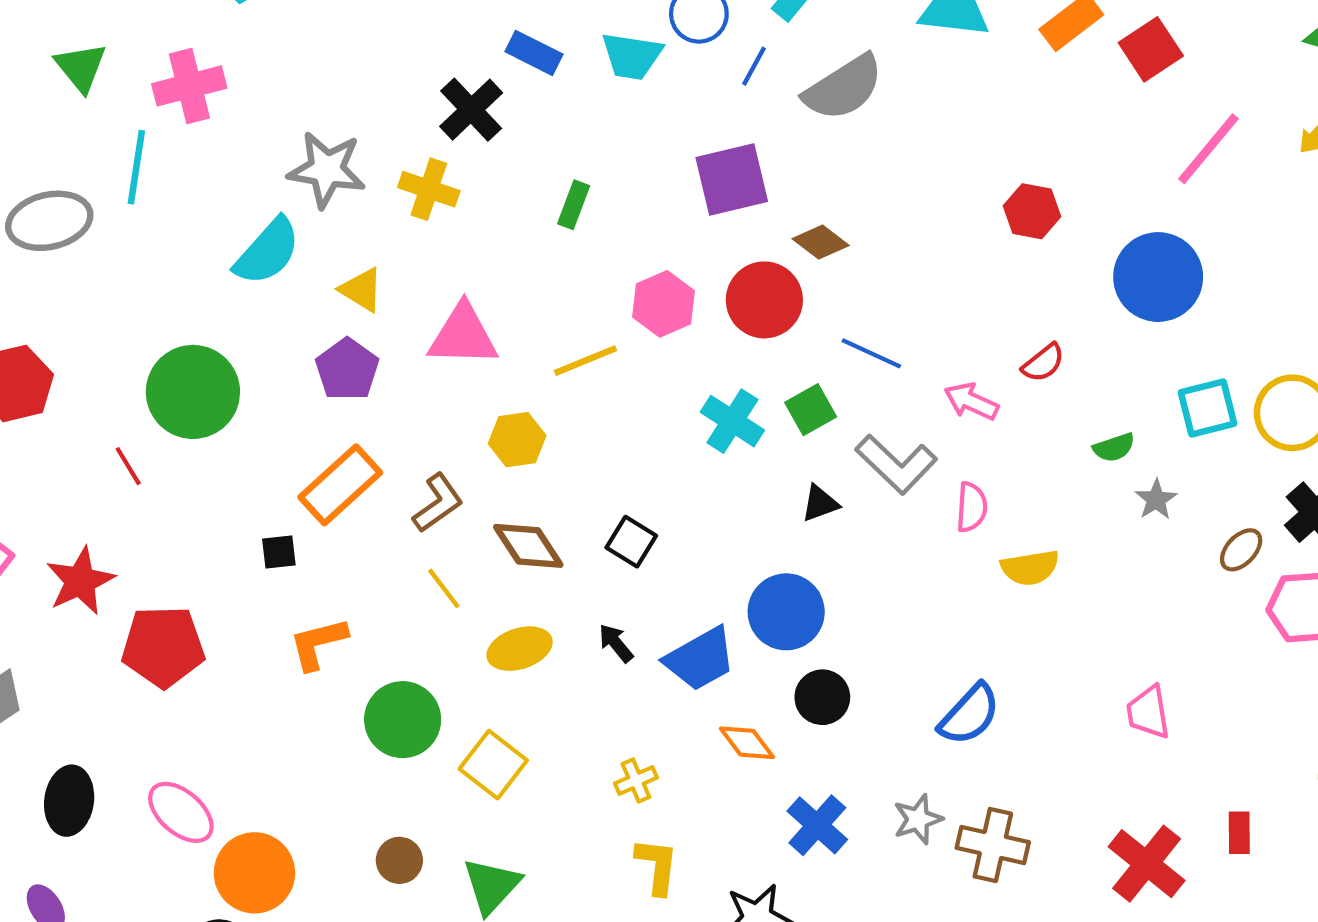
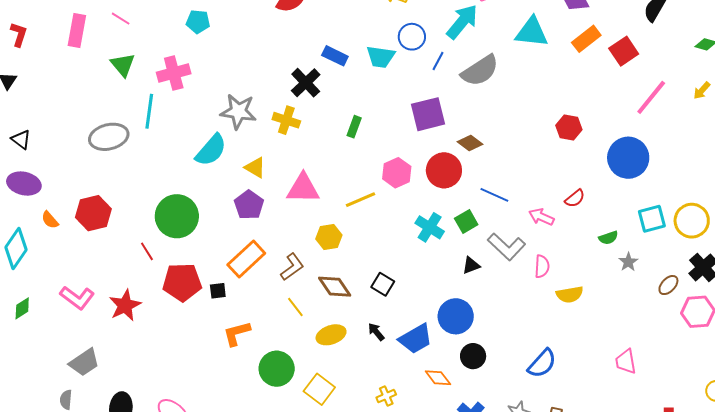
red pentagon: (163, 647) -> (182, 282), moved

